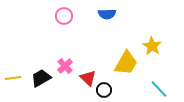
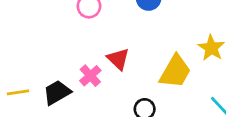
red triangle: (88, 78) -> (118, 59), moved

